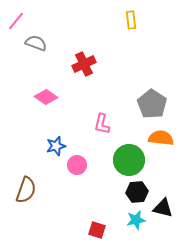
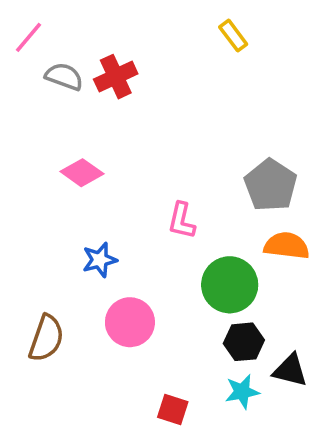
yellow rectangle: (131, 20) -> (233, 36), turned -30
red cross: (84, 64) -> (116, 77), moved
pink circle: (77, 165) -> (130, 322), moved, size x1.4

